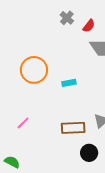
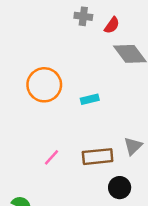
gray cross: (67, 18) -> (83, 16), turned -32
pink line: (23, 123) -> (52, 157), moved

